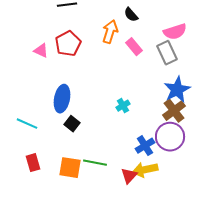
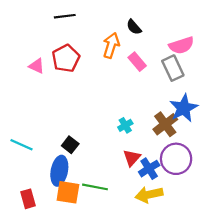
blue ellipse: (62, 99) -> (59, 171), moved
brown cross: (174, 111) -> (165, 124), moved
red rectangle: (33, 163) -> (28, 199), moved
red triangle: (129, 176) -> (132, 158), moved

